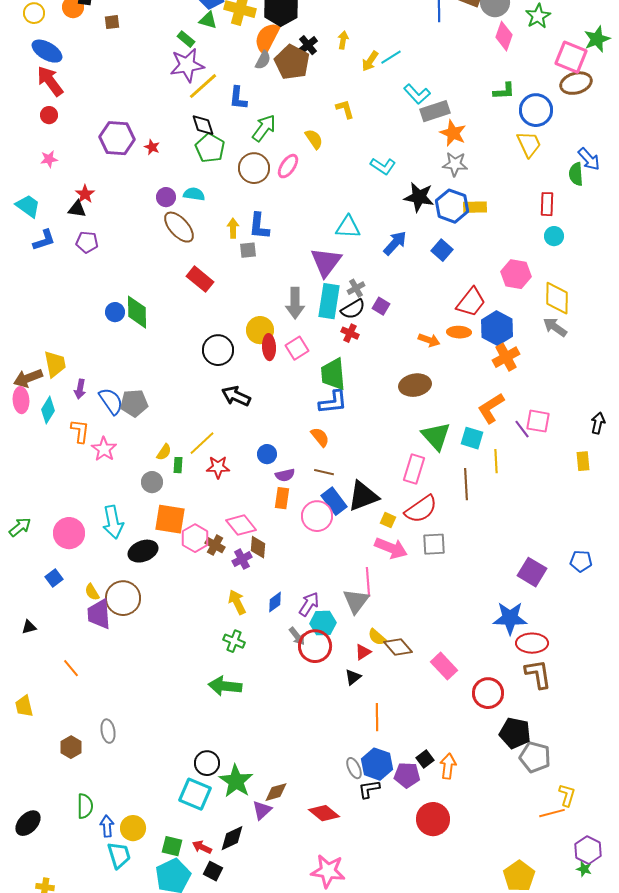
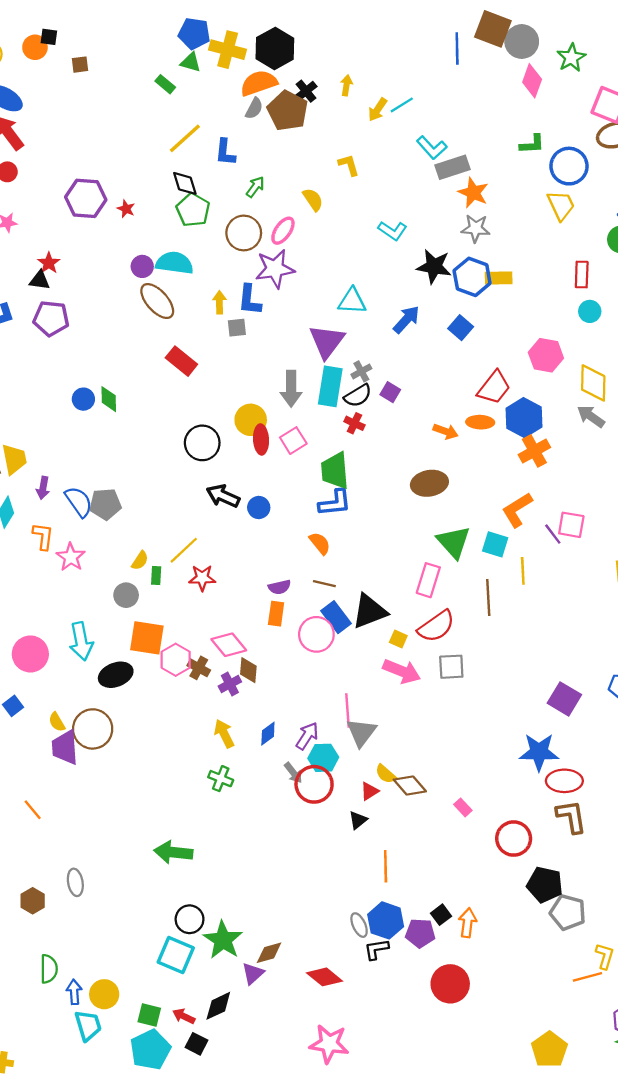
orange semicircle: (267, 38) -> (259, 83), turned 44
purple star: (187, 65) -> (275, 269), moved
green arrow: (264, 128) -> (255, 187), size x0.7
cyan semicircle: (194, 194) -> (175, 263), size x1.5
purple pentagon: (87, 242) -> (51, 318), size x1.4
green diamond: (137, 312) -> (109, 399), size x0.7
blue circle: (267, 454) -> (259, 507), moved
pink line: (368, 582) -> (348, 710), moved
pink rectangle: (444, 666) -> (463, 807), size x0.6
green arrow: (225, 686) -> (173, 852), moved

